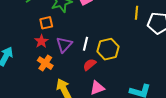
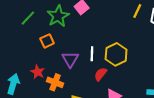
yellow line: (137, 13) -> (137, 11), turned 32
red star: (41, 41) -> (38, 72), moved

